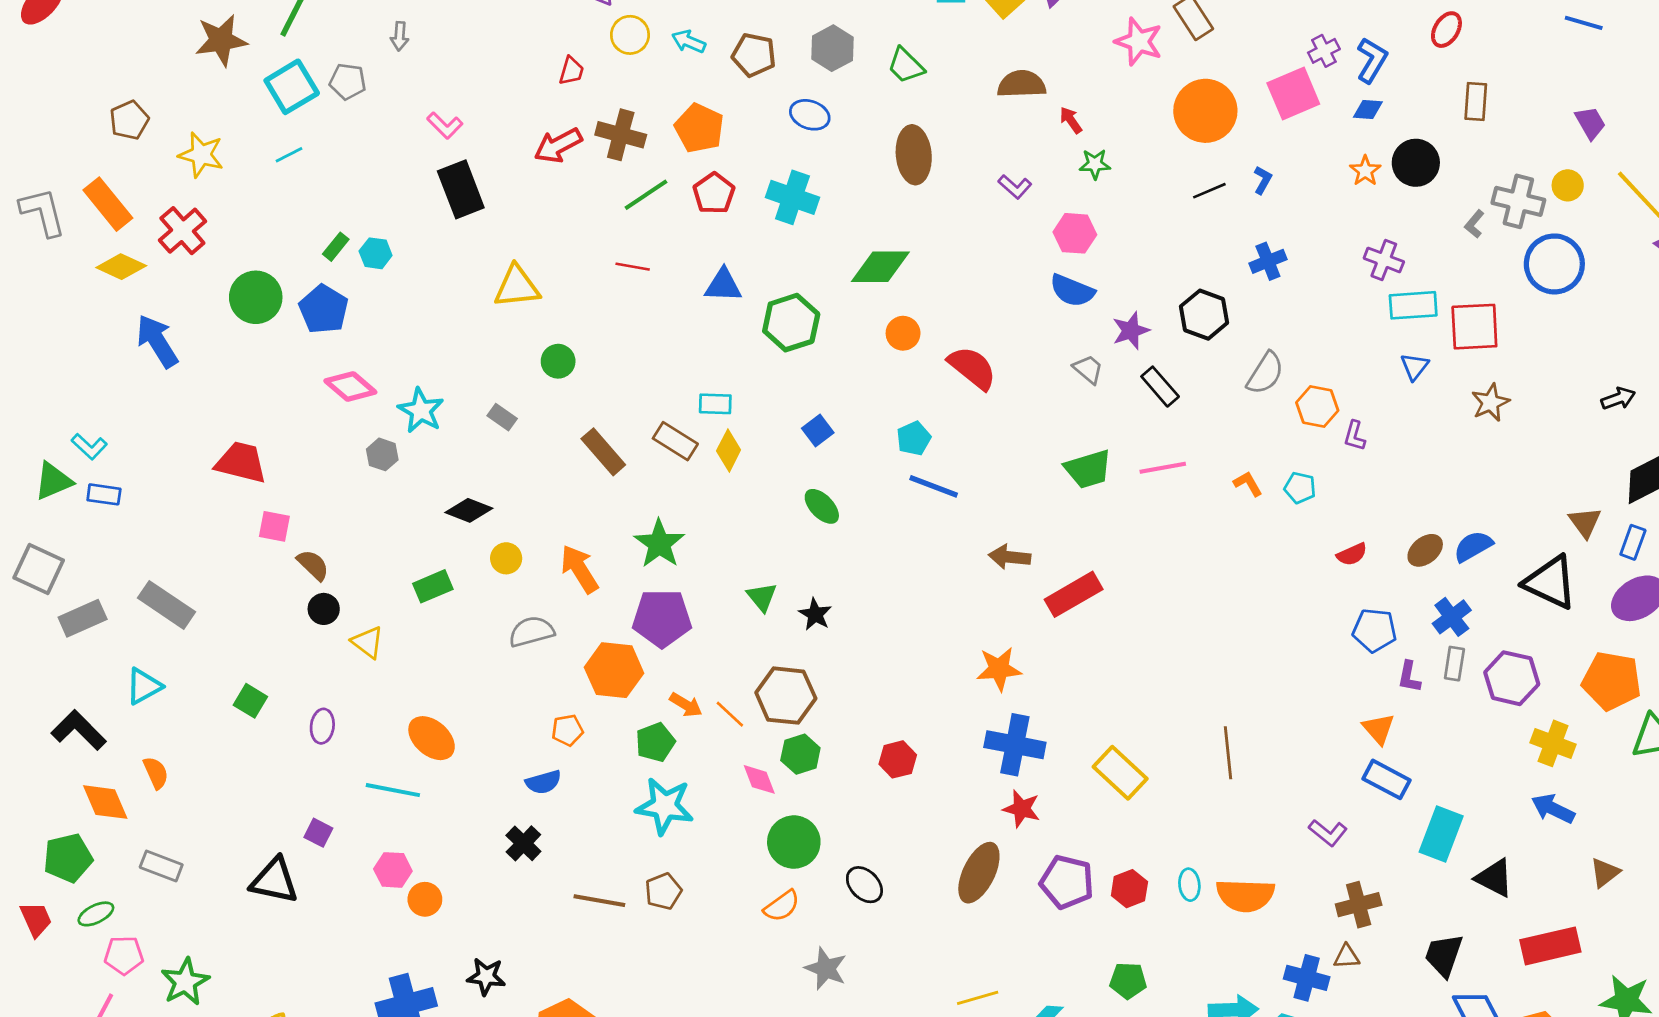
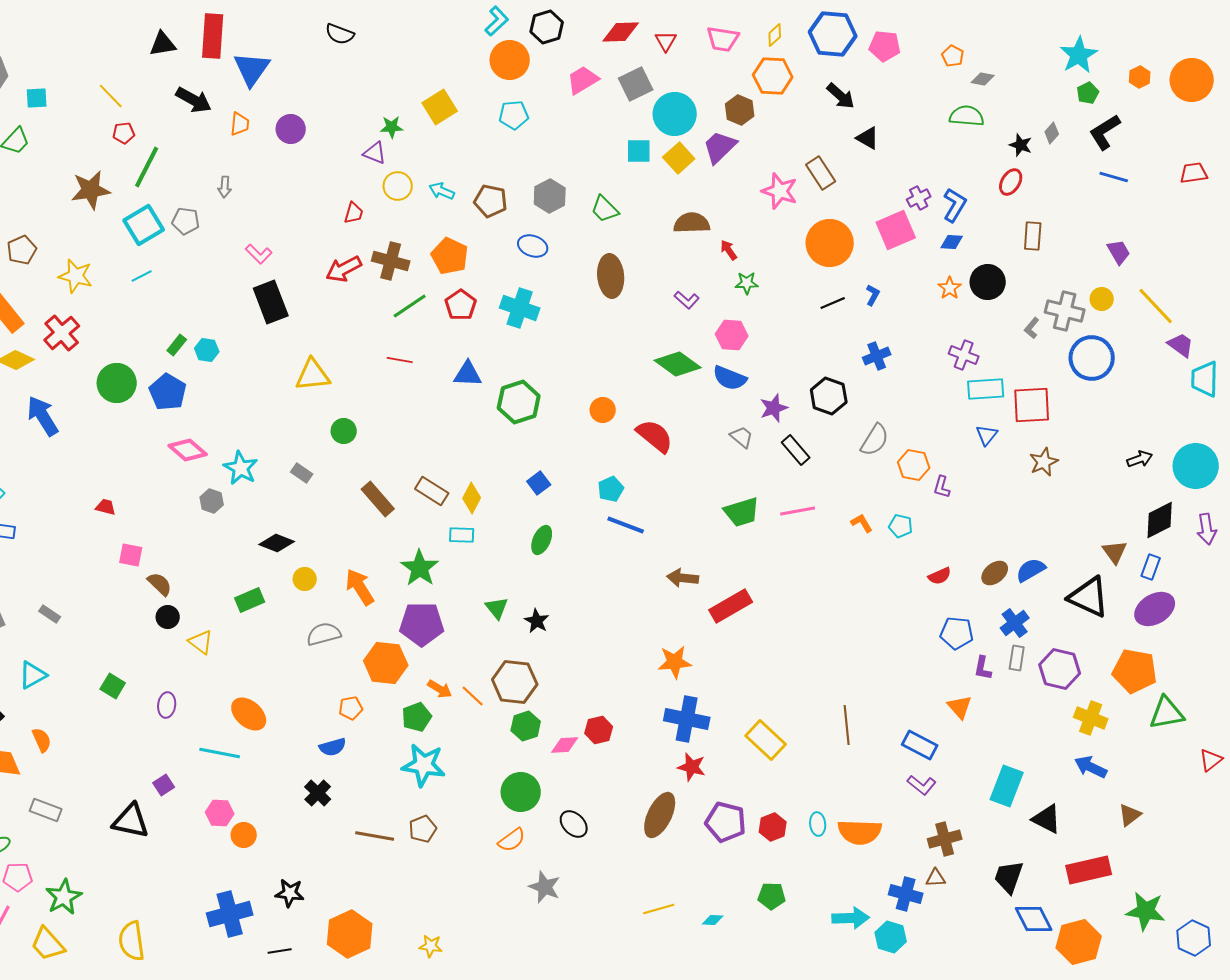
green diamond: (880, 267) -> (678, 364), moved, turned 36
cyan rectangle: (715, 404) -> (462, 535), moved
red trapezoid: (241, 462) -> (106, 507), size x0.5
green ellipse: (822, 506) -> (542, 540), turned 68
gray rectangle: (166, 605) -> (50, 614), size x0.5
pink diamond: (759, 779) -> (565, 745), moved, turned -72
blue rectangle: (1387, 779) -> (920, 745), moved
purple square: (318, 833) -> (164, 785), turned 30

